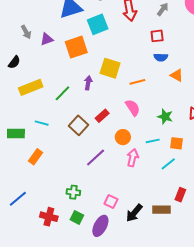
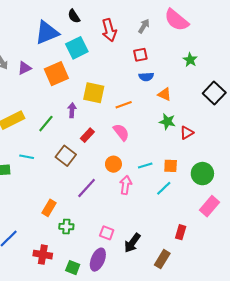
red rectangle: (102, 116) -> (87, 135), moved
green star: (165, 117) -> (167, 122), moved
orange rectangle: (35, 157) -> (49, 208), moved
red rectangle: (180, 195) -> (181, 232), moved
brown rectangle: (162, 210) -> (162, 259), moved, turned -54
green square: (77, 217) -> (73, 268), moved

